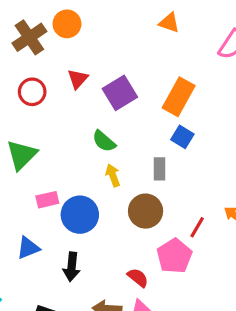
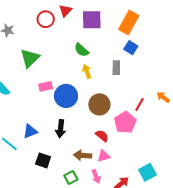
red circle: (32, 92) -> (46, 19), moved
purple square: (120, 93) -> (92, 20), turned 30
brown circle: (146, 211) -> (99, 104), moved
blue triangle: (28, 248) -> (30, 131), moved

